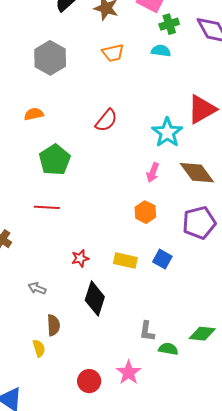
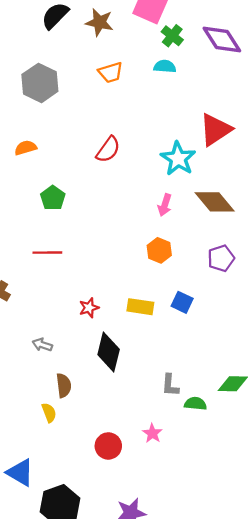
green cross: (169, 24) -> (172, 36), turned -30
green pentagon: (55, 160) -> (53, 198), size x0.7
purple pentagon: (199, 223) -> (221, 258), size x0.7
pink star: (129, 372) -> (152, 433), size x0.7

